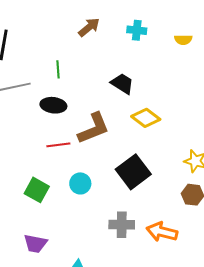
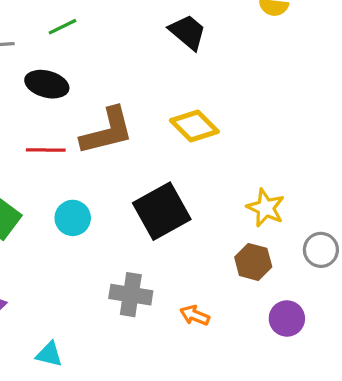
green line: (58, 69) -> (63, 27), turned 60
black trapezoid: (122, 84) -> (188, 32), moved
orange arrow: (162, 232) -> (195, 315), size x0.6

